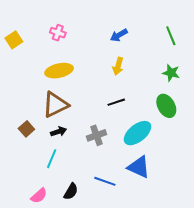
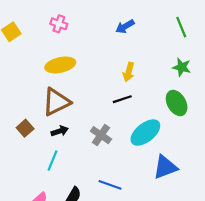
yellow arrow: (118, 66) -> (129, 72), moved
gray cross: (96, 135) -> (101, 135), turned -36
blue triangle: (139, 167) -> (165, 167), moved, turned -45

